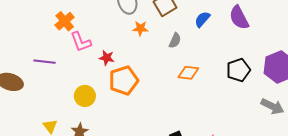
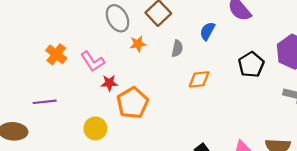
blue semicircle: (202, 19) -> (207, 31), moved
pink L-shape: (81, 42) -> (93, 61), moved

